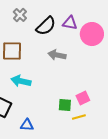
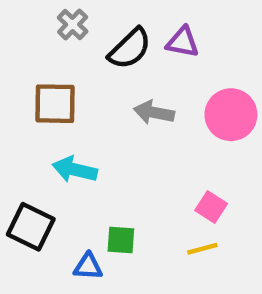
pink circle: (92, 34) -> (231, 115), moved
pink square: (83, 98) -> (211, 207), turned -32
green square: (65, 105) -> (121, 240), moved

